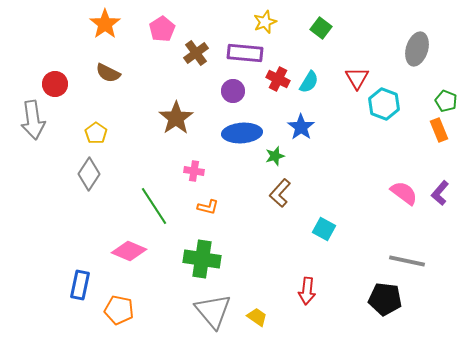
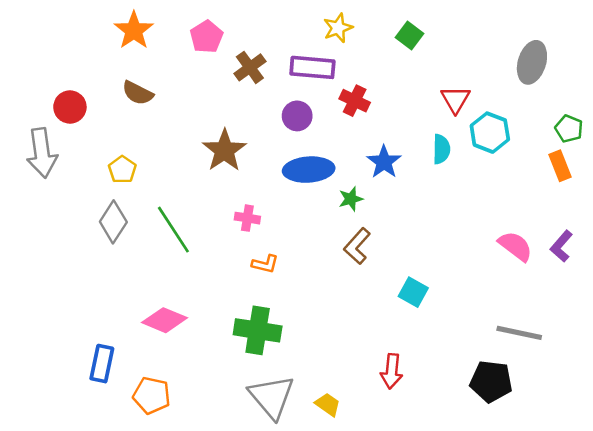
cyan semicircle: (309, 82) -> (441, 149), moved, turned -30
green line: (154, 206) -> (173, 230), moved

